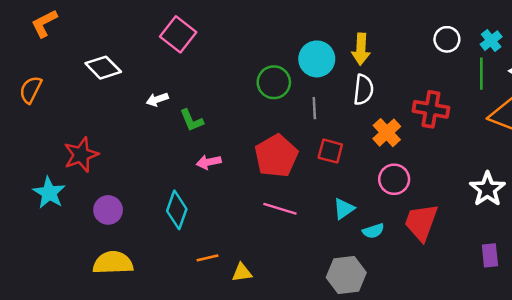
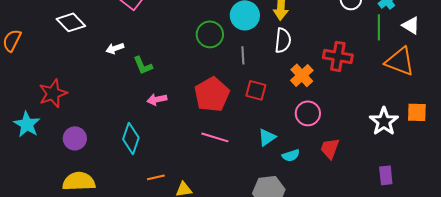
red trapezoid: (421, 222) -> (330, 148), size x0.7

